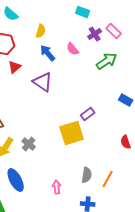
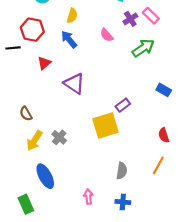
blue arrow: (48, 53) -> (69, 39), moved
red triangle: (15, 67) -> (44, 63), moved
purple triangle: (43, 82) -> (74, 84), moved
orange line: (108, 179) -> (158, 165), moved
pink arrow: (57, 187) -> (88, 197), moved

